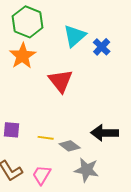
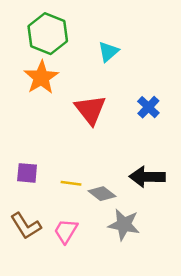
cyan triangle: (75, 36) -> (108, 52), size x0.7
blue cross: (102, 47) -> (148, 107), moved

